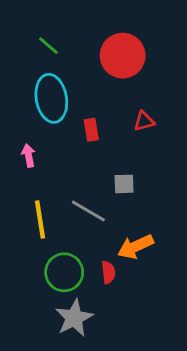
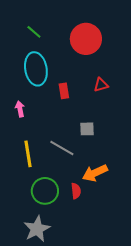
gray star: (74, 318) -> (37, 229), moved

